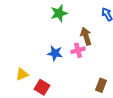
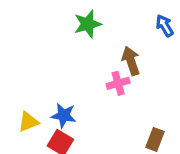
blue star: (55, 53) -> (64, 115), moved

